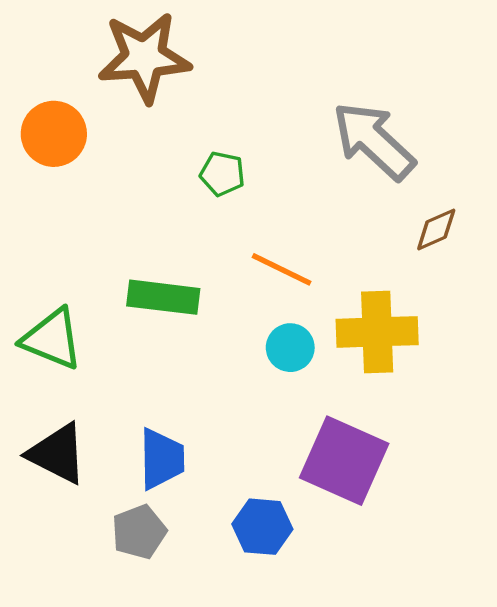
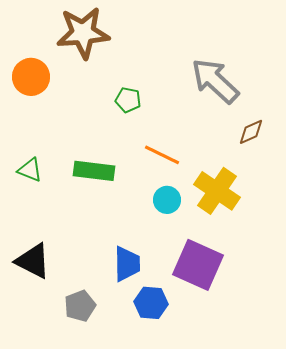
yellow cross: (377, 332) -> (217, 191), turned 36
green triangle: (52, 339) -> (30, 170), moved, size x0.7
blue trapezoid: (162, 459) -> (127, 264), moved

